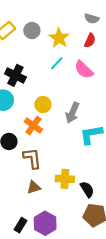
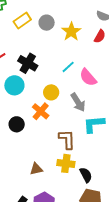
cyan line: (57, 63) -> (68, 67), moved
pink semicircle: (84, 70) -> (88, 77), moved
gray arrow: (72, 113) -> (78, 102), turned -60
brown L-shape: (32, 158) -> (67, 139), moved

